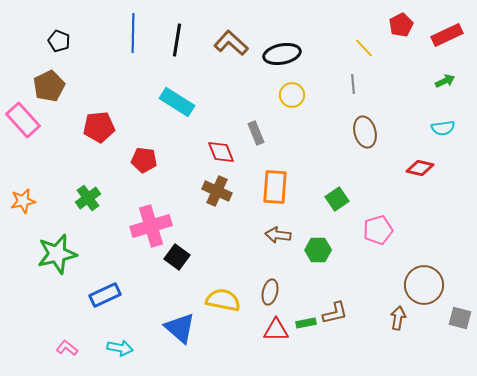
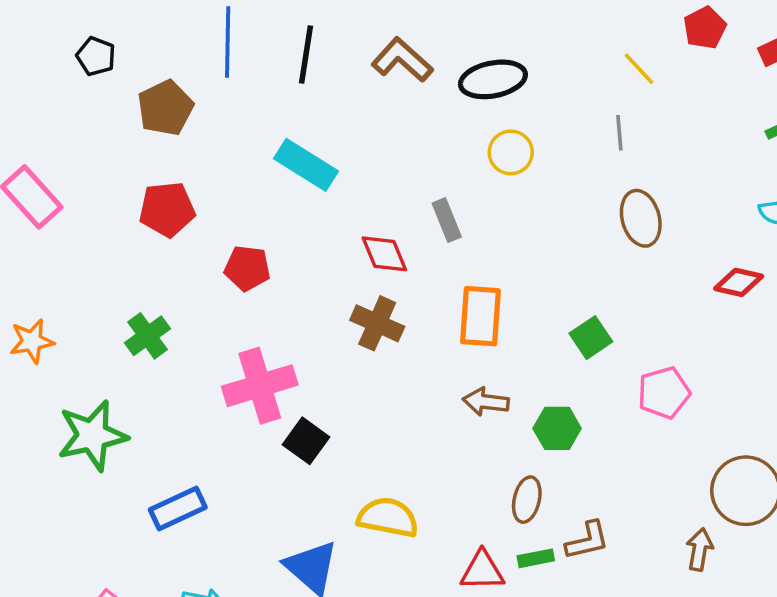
brown pentagon: (49, 86) -> (165, 108), moved
brown ellipse: (270, 292) -> (527, 500), moved

